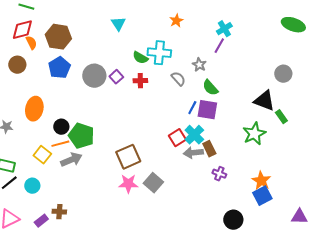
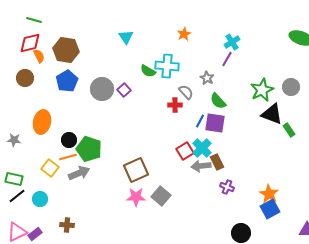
red cross: (140, 81) -> (175, 105), moved
green star: (254, 134) -> (262, 90), moved
purple rectangle: (41, 221) -> (35, 234), moved

